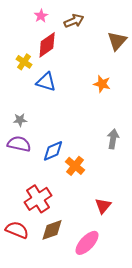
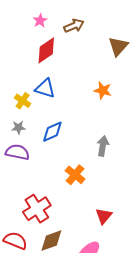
yellow cross: (24, 62) -> (23, 101), moved
gray arrow: (113, 139) -> (103, 146), moved
blue diamond: (53, 151) -> (52, 132), moved

